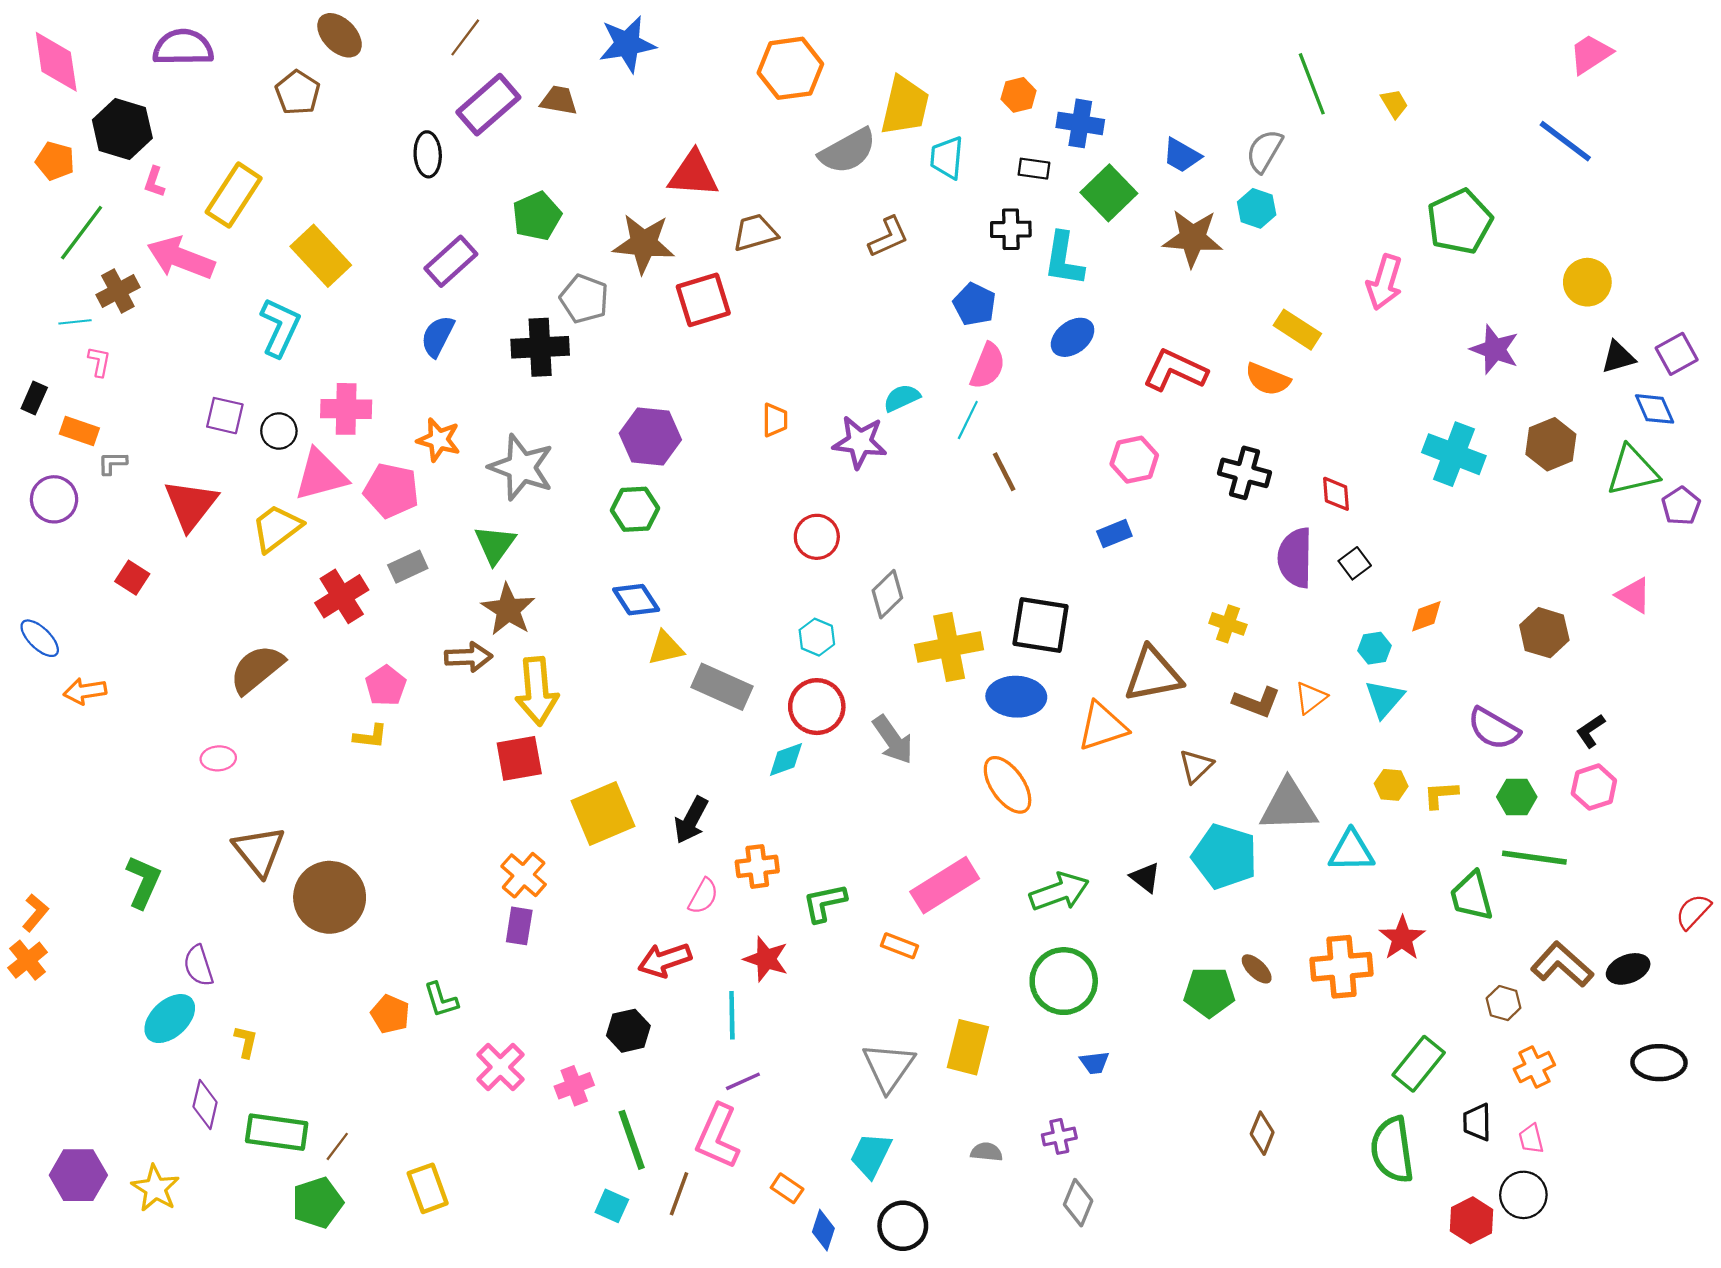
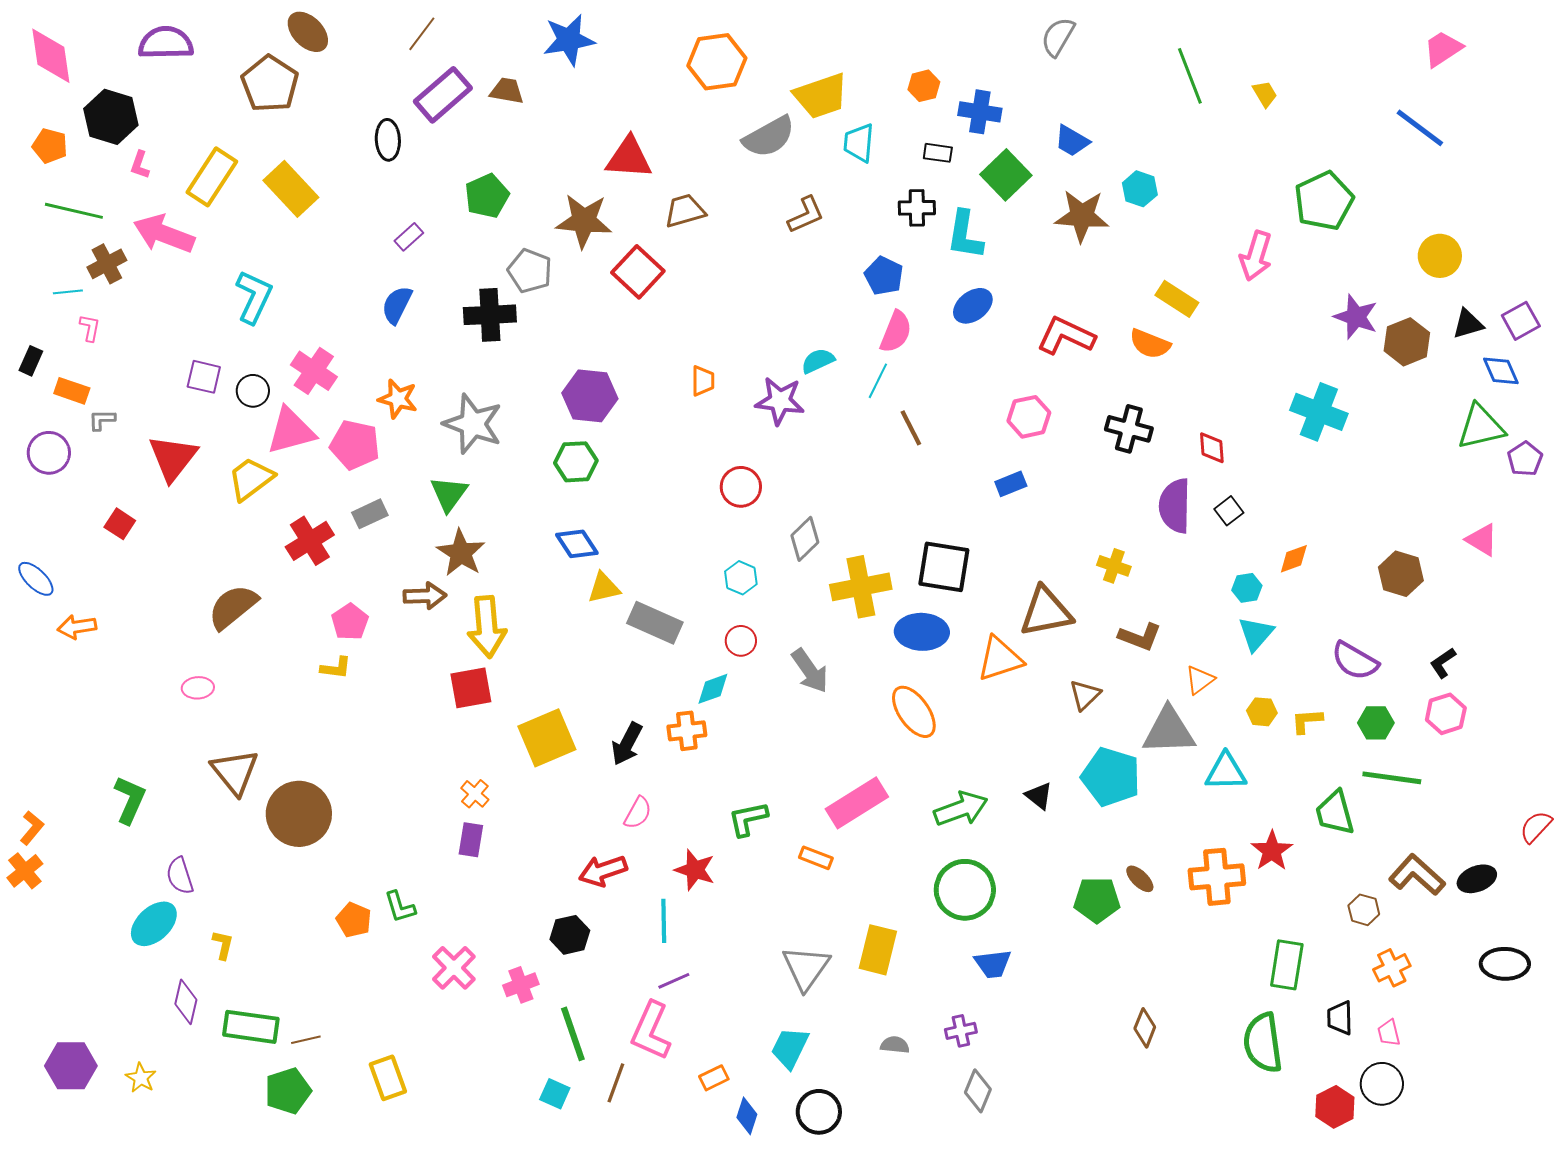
brown pentagon: (298, 93) -> (270, 84), size x1.4
yellow trapezoid: (905, 106) -> (821, 96), turned 58
gray semicircle: (1264, 151) -> (1058, 37), moved
green line: (82, 233) -> (74, 211), turned 66
yellow rectangle: (321, 256) -> (291, 189), moved
purple rectangle: (451, 261) -> (409, 237), size x0.6
red square: (703, 300) -> (638, 272), turned -30
pink cross: (346, 409) -> (314, 371), turned 33
brown hexagon: (1551, 444) -> (1407, 342), moved
orange triangle: (1311, 698) -> (1200, 680), moved
red circle: (817, 707) -> (741, 641), size x0.6
orange cross: (757, 866) -> (687, 731), moved
orange cross: (524, 875) -> (475, 794), size x0.7
blue trapezoid: (1095, 1063) -> (993, 964), size x1.4
green rectangle: (1419, 1064) -> (1287, 965), turned -30
brown line: (337, 1146) -> (306, 1040), turned 40
yellow star: (155, 1188) -> (141, 1078), size x0.7
orange rectangle: (787, 1188) -> (714, 1078), turned -60

